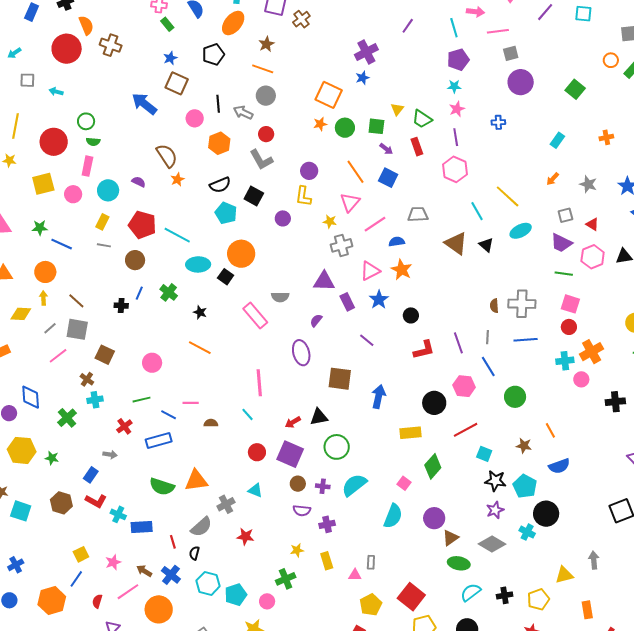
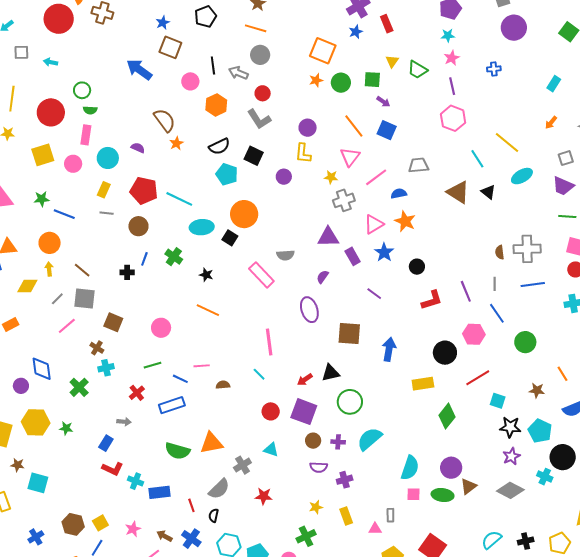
red rectangle: (417, 147) -> (387, 24), moved
pink square: (404, 483) -> (413, 494), moved, turned -32
brown hexagon: (61, 503) -> (73, 524), moved
green ellipse: (459, 563) -> (443, 495), moved

